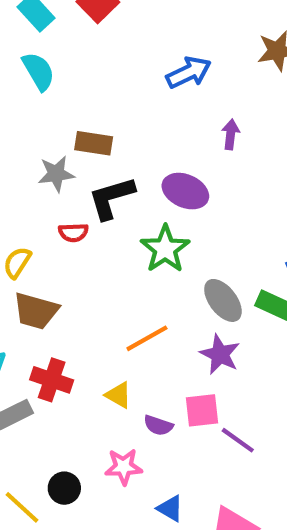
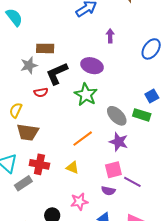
purple semicircle: (158, 425) -> (108, 191), moved

